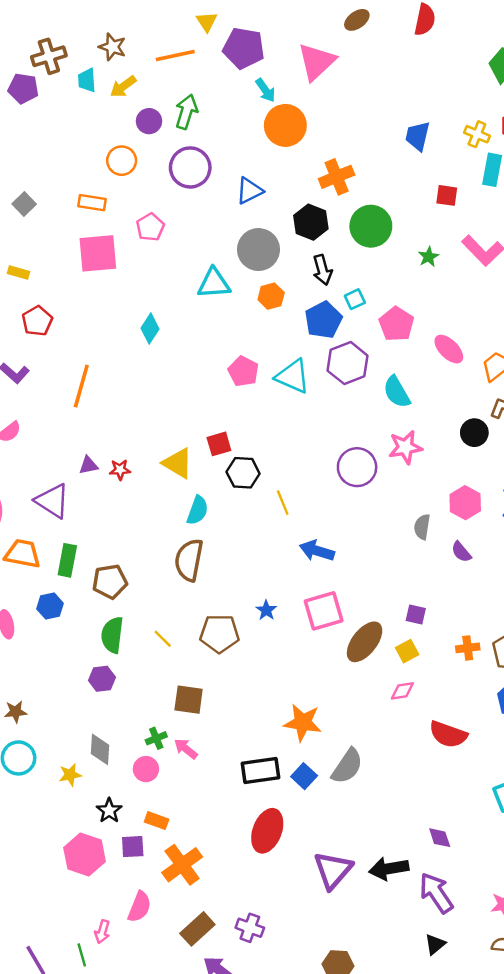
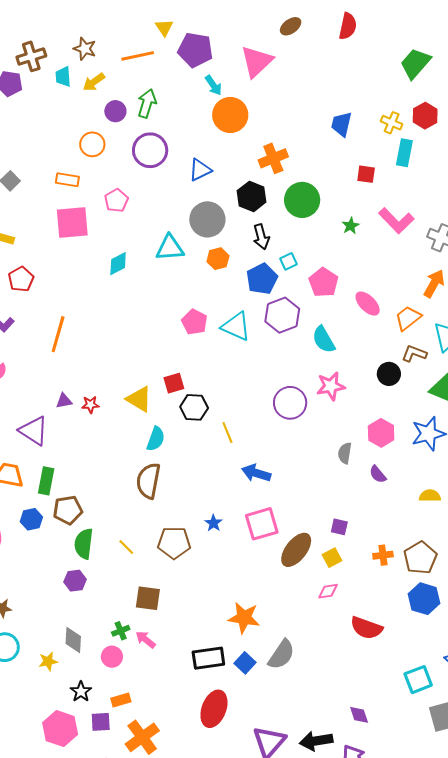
cyan diamond: (150, 329) -> (118, 264), moved, turned 30
brown pentagon: (110, 581) -> (68, 510), moved
orange rectangle: (157, 821) -> (121, 700), turned -36

